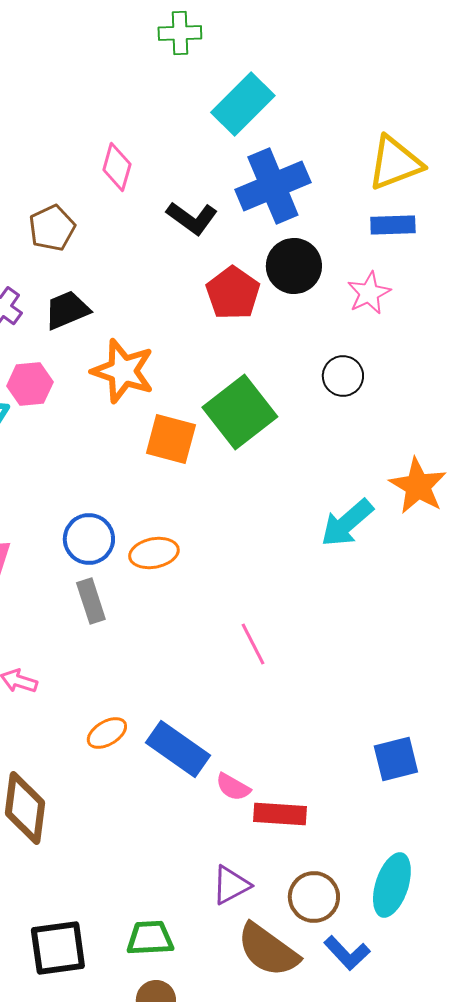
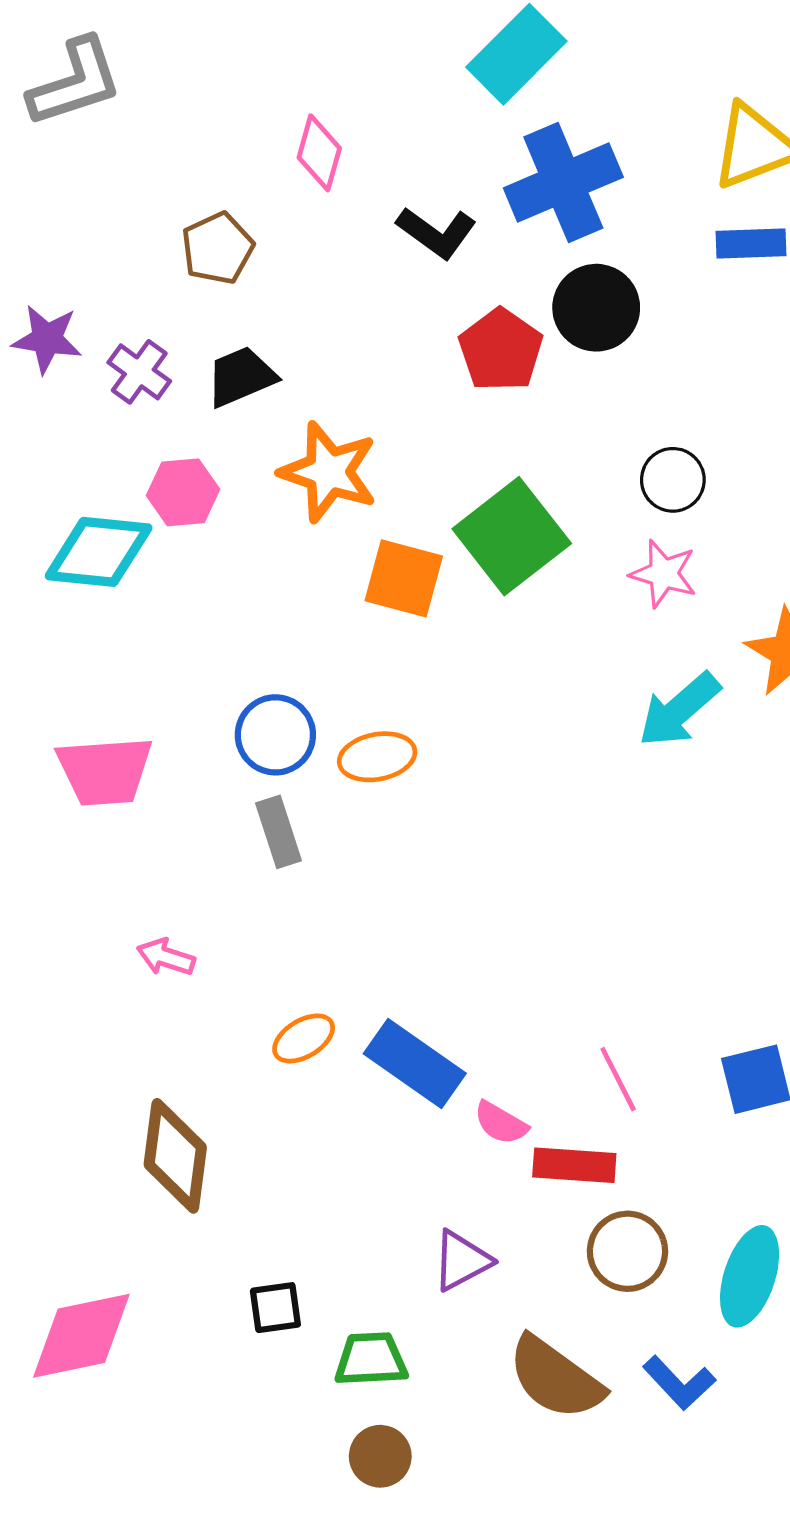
pink star: (369, 293) -> (663, 574), moved, turned -30
pink line: (253, 644) -> (618, 1079), moved
purple triangle: (231, 885) -> (462, 1261), moved
brown circle: (314, 897) -> (627, 1251), moved
black square: (58, 948) -> (275, 1308), moved, size x0.6

